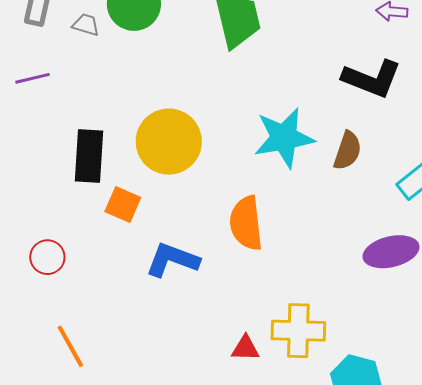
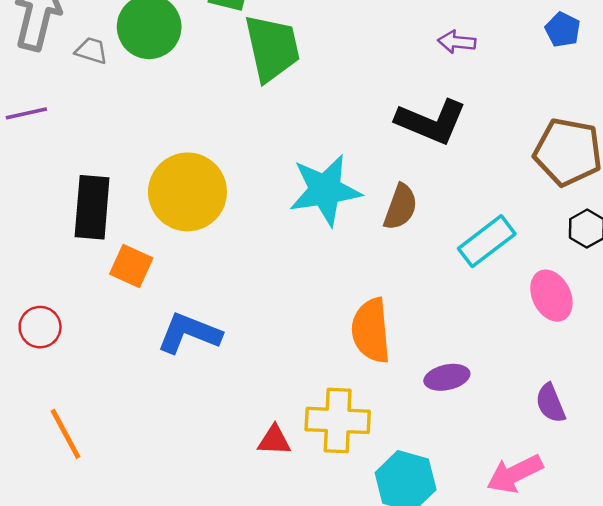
orange semicircle: (246, 223) -> (371, 331), moved
purple ellipse: (391, 252) -> (447, 377), moved, size x0.7

